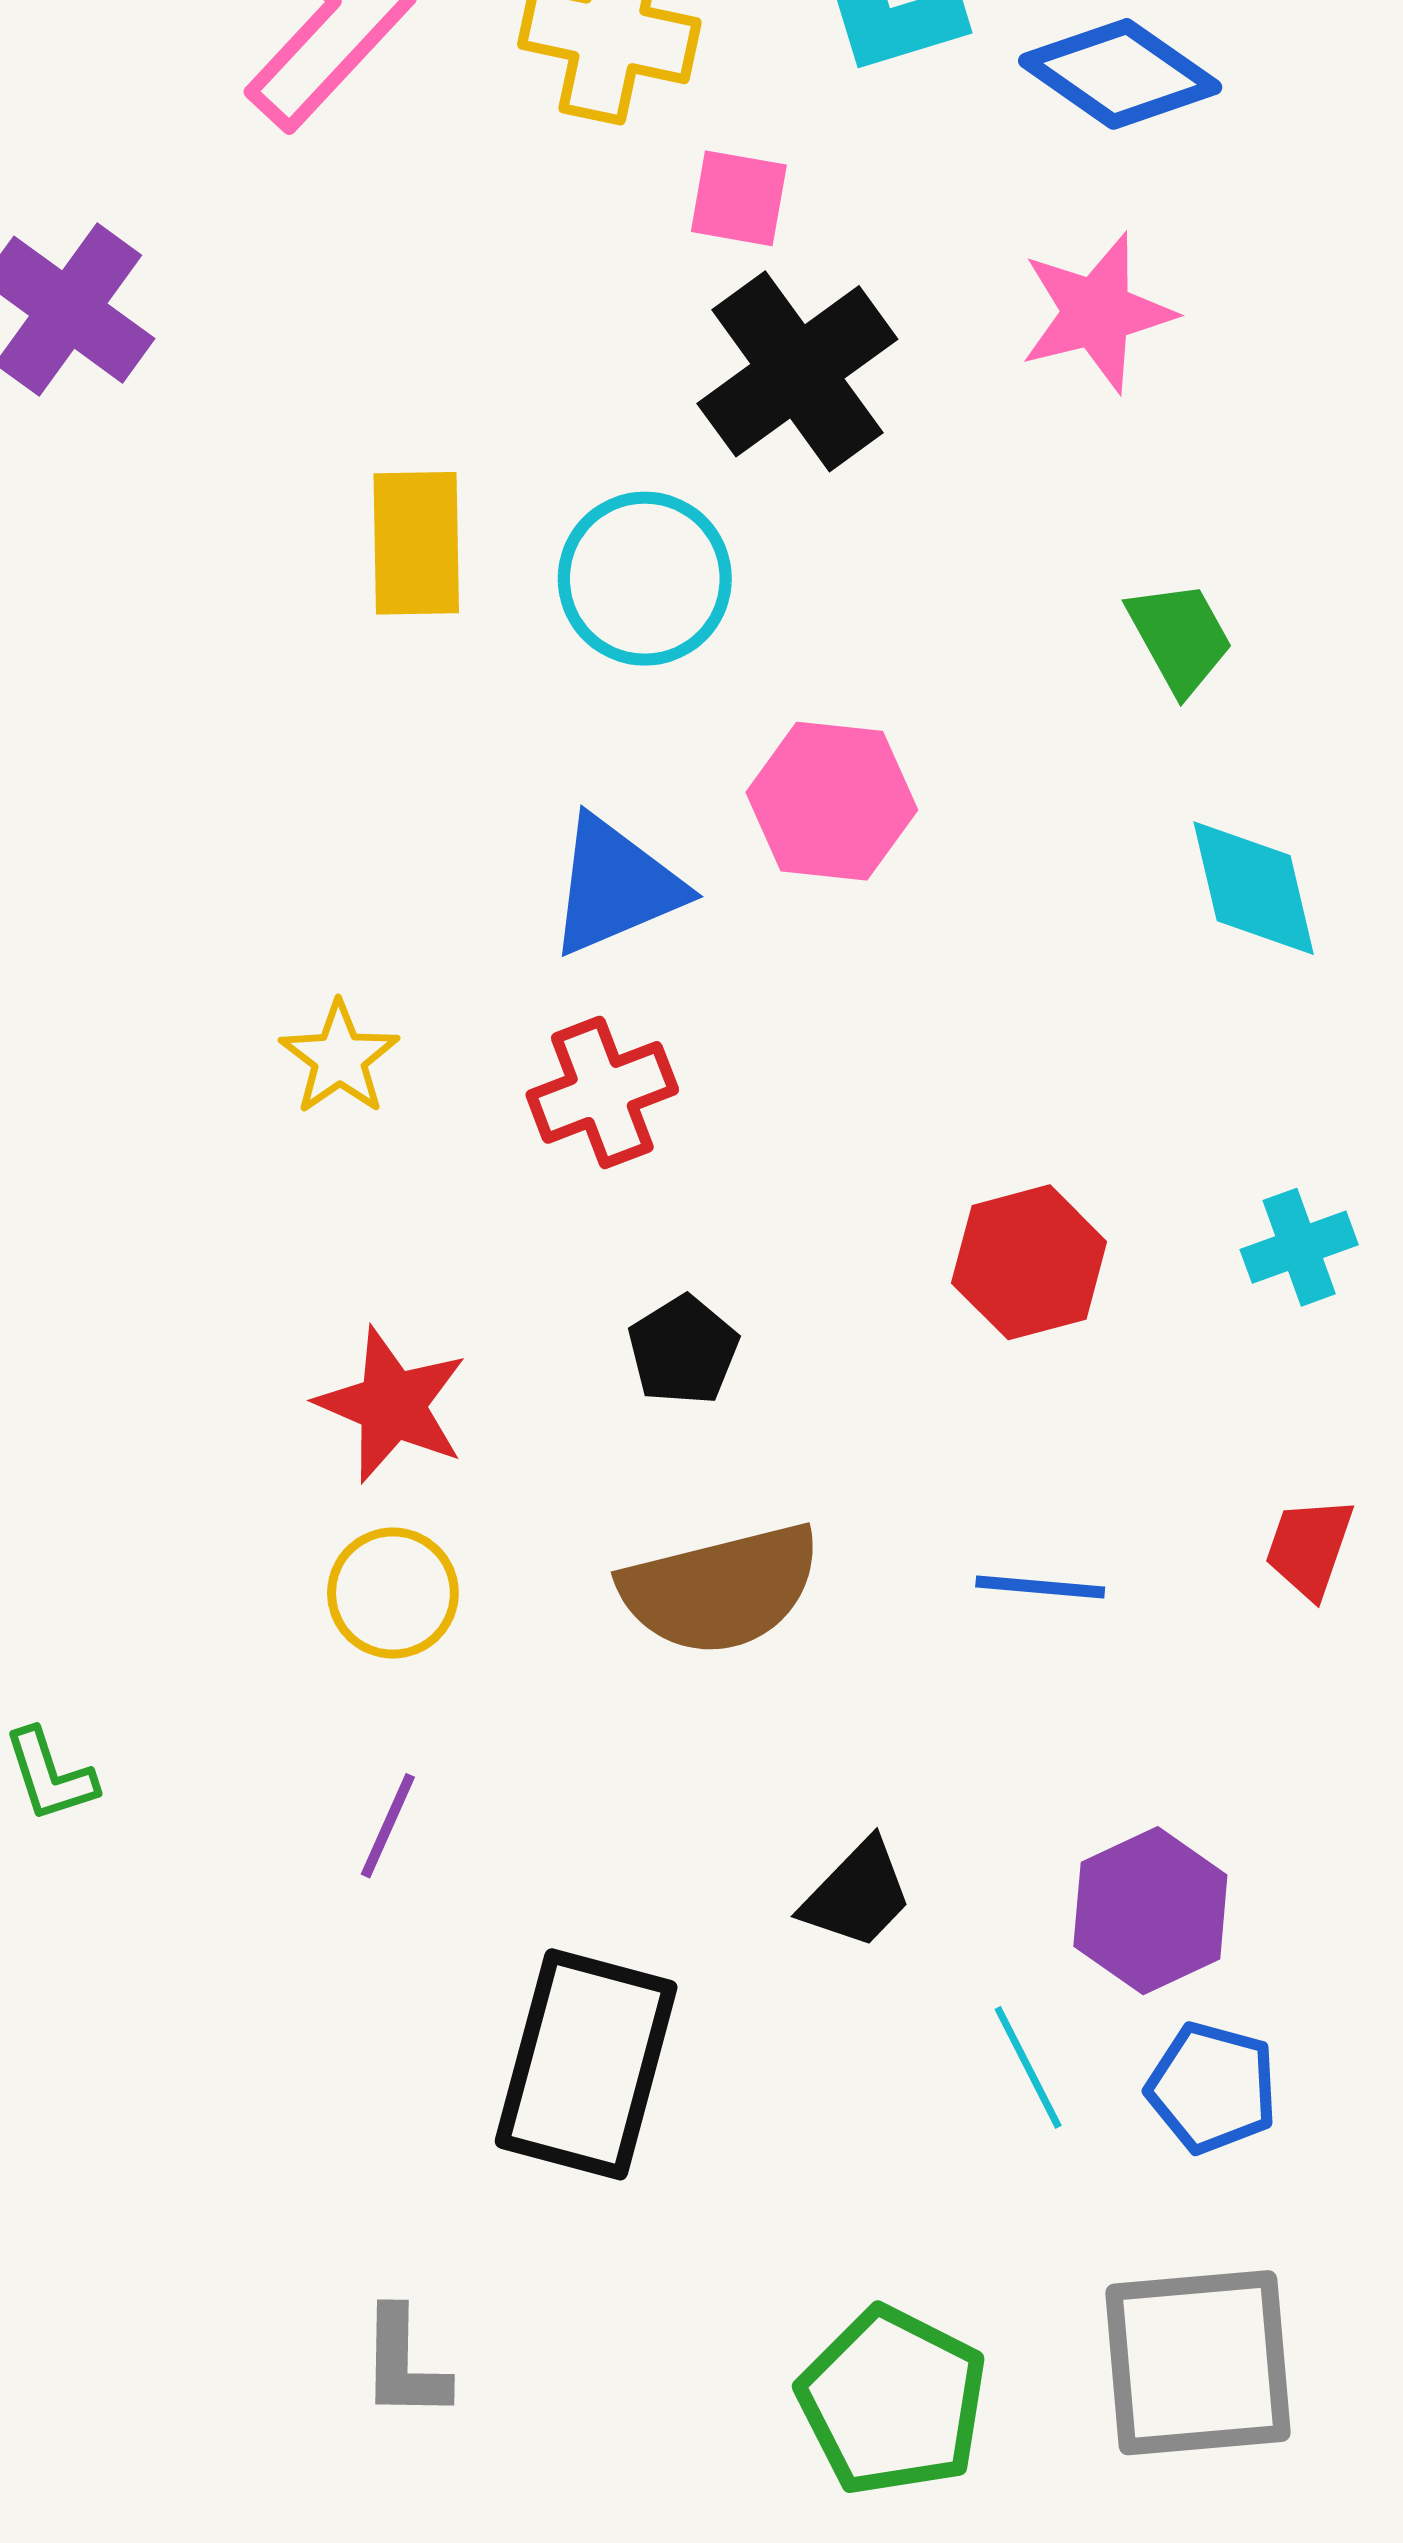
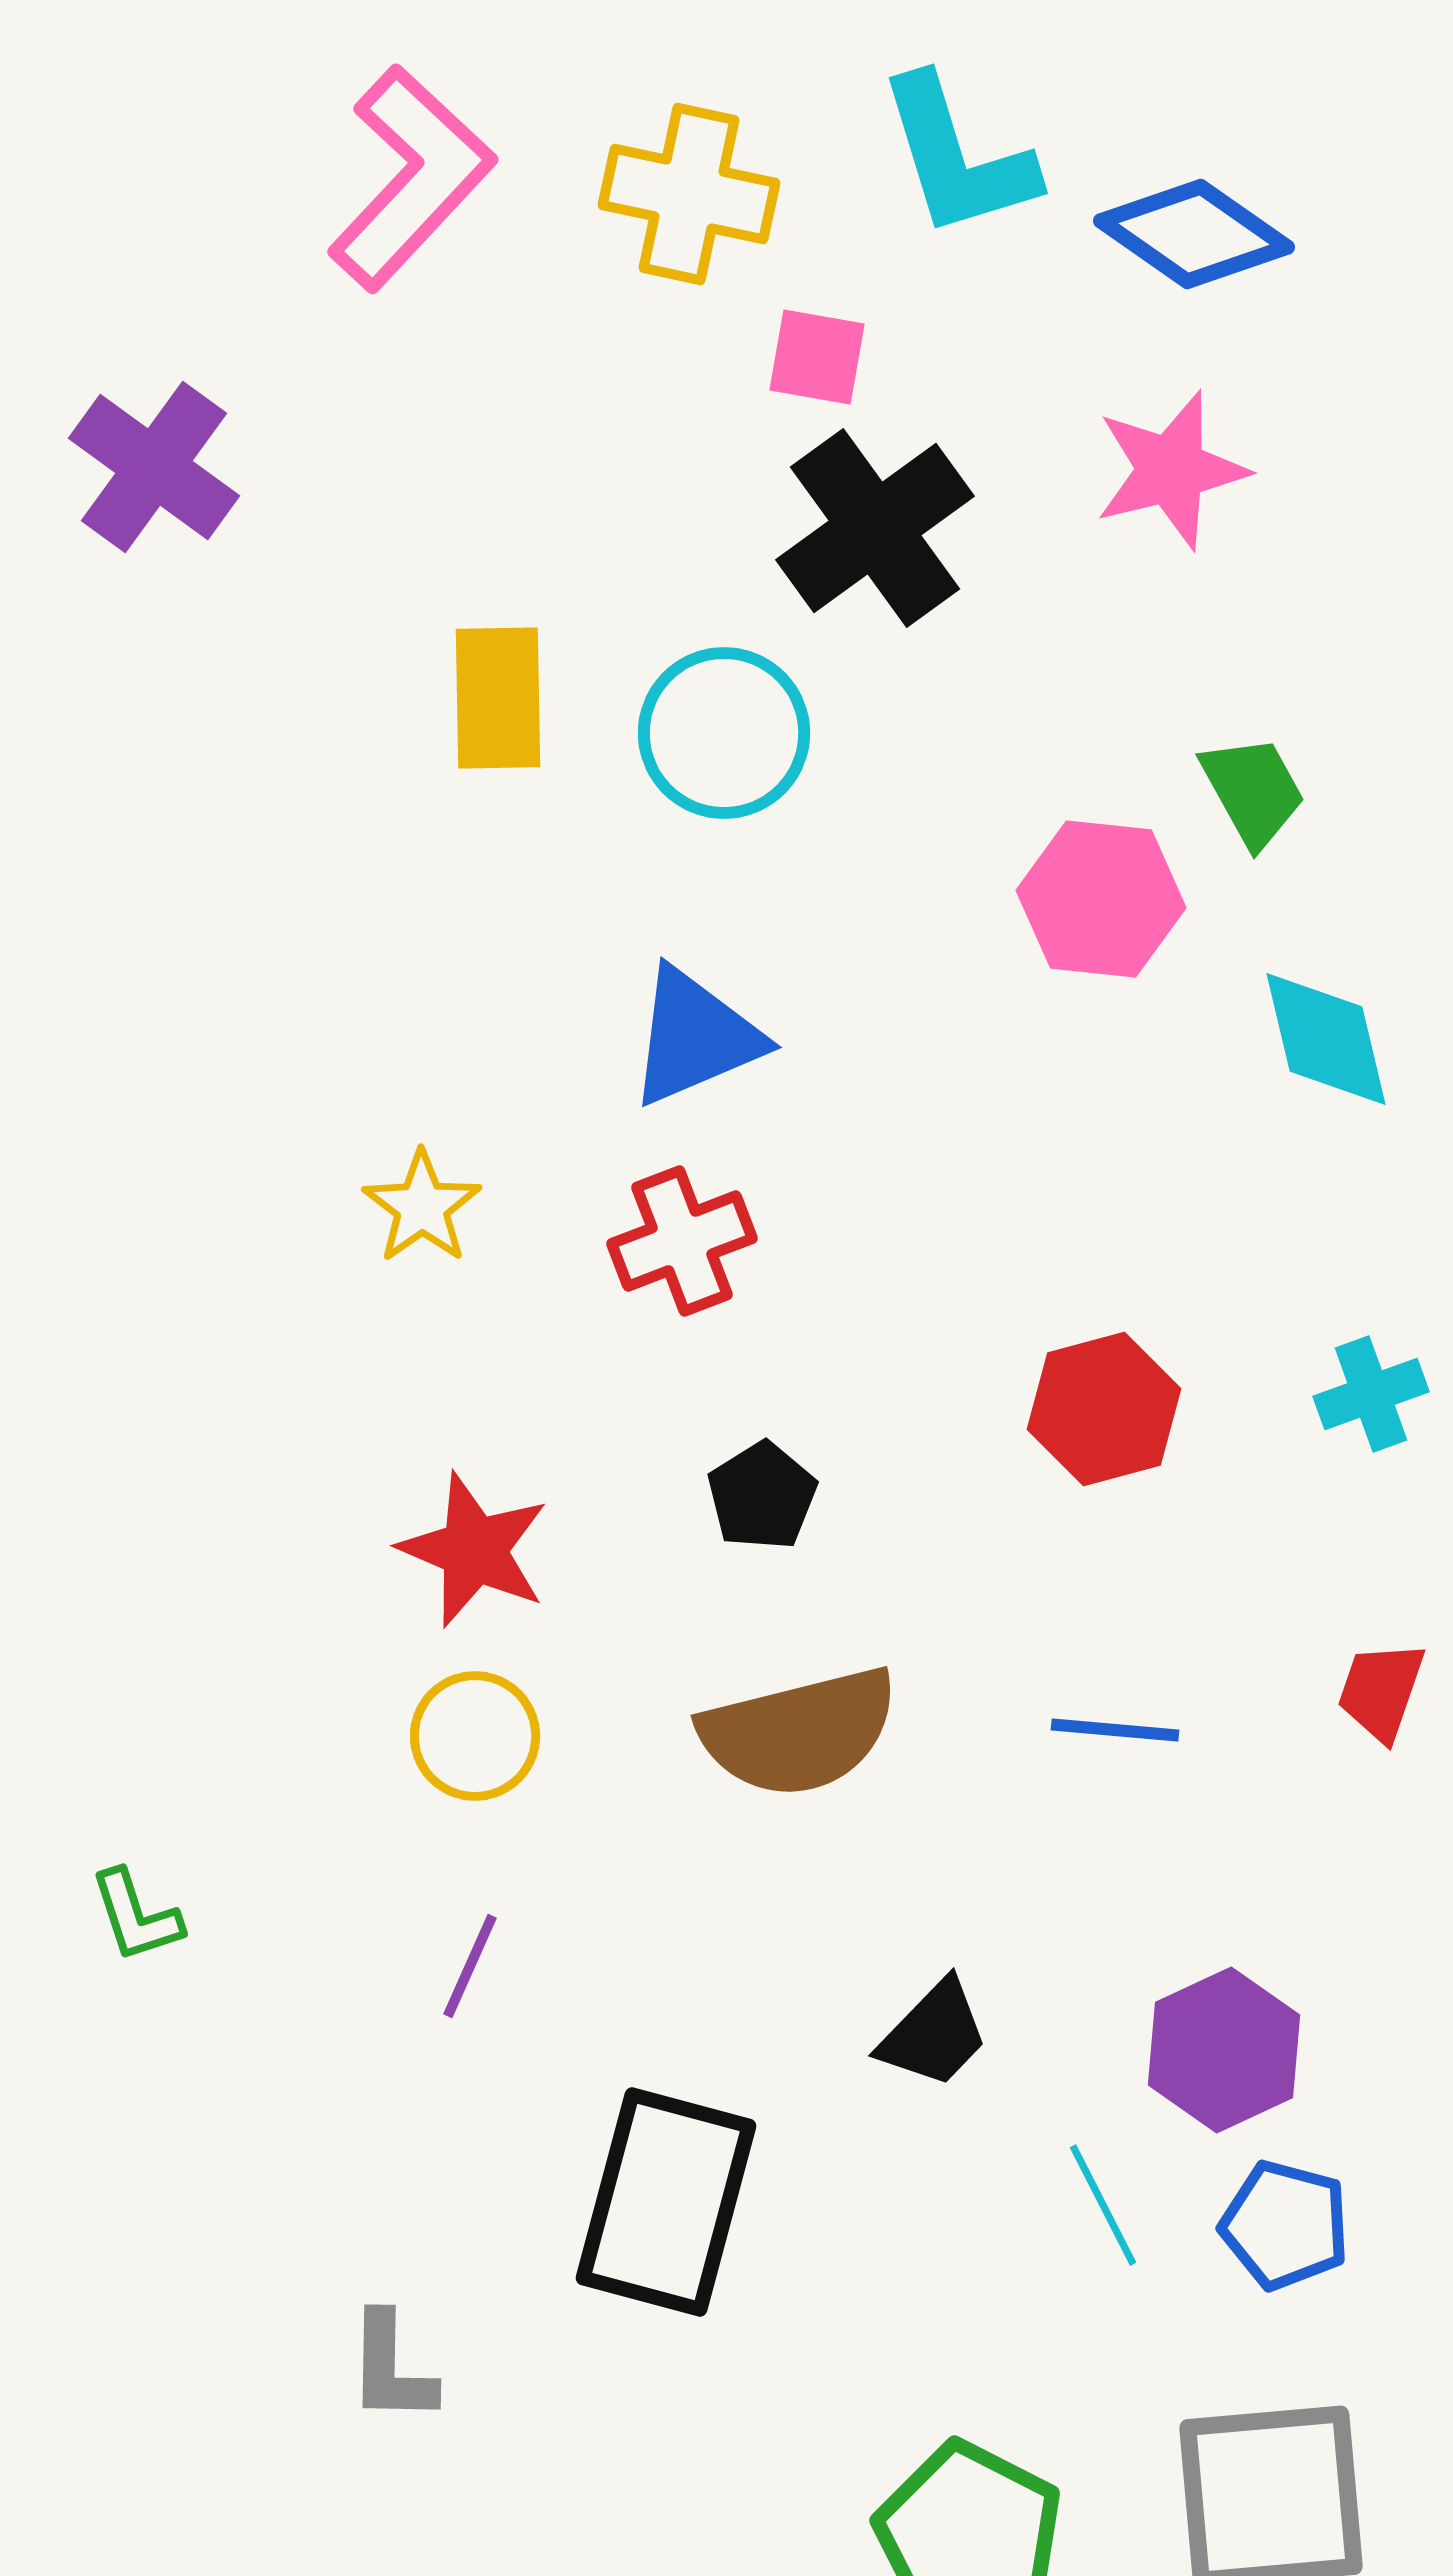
pink hexagon: (832, 801) -> (1101, 899), moved
gray L-shape: (404, 2364) -> (391, 2368), moved

